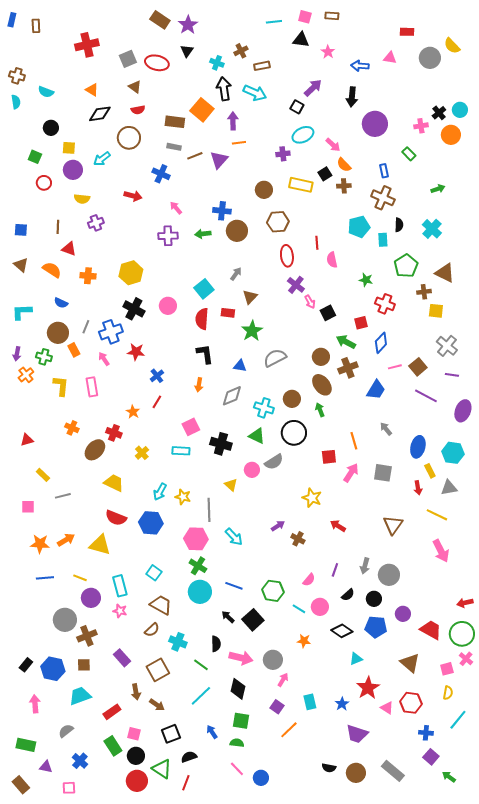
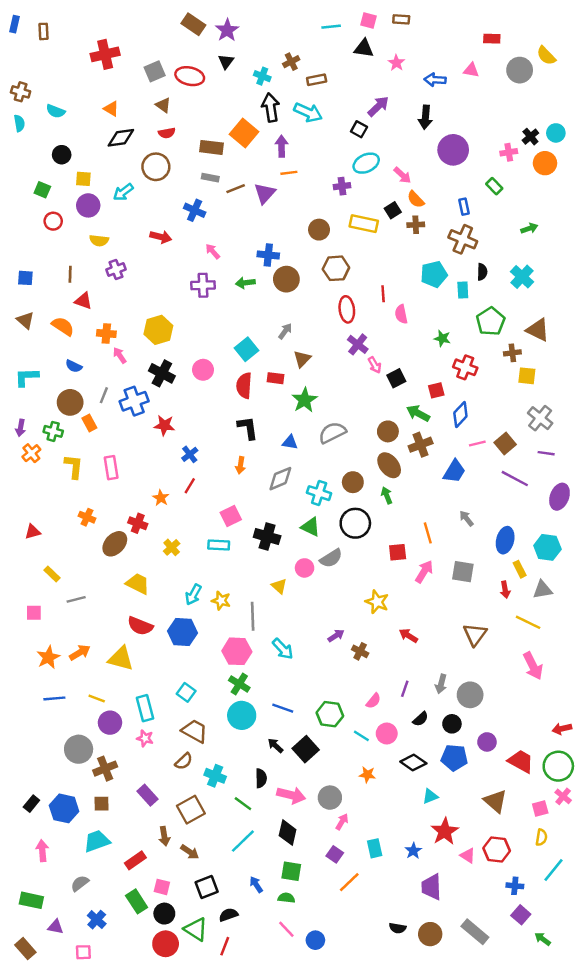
pink arrow: (104, 359) -> (120, 355), moved
orange star: (40, 544) -> (48, 657), turned -30
purple trapezoid: (357, 734) -> (431, 887), turned 70

